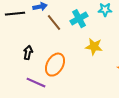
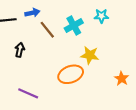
black arrow: (28, 53) -> (20, 50), moved
orange ellipse: (55, 65) -> (71, 74), moved, turned 40

